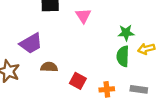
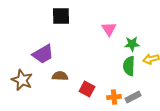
pink triangle: (83, 16) -> (109, 29), moved
gray rectangle: (139, 89) -> (133, 97), moved, turned -35

